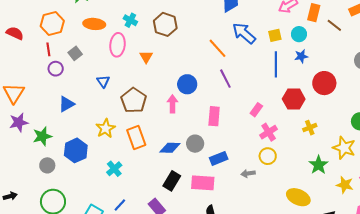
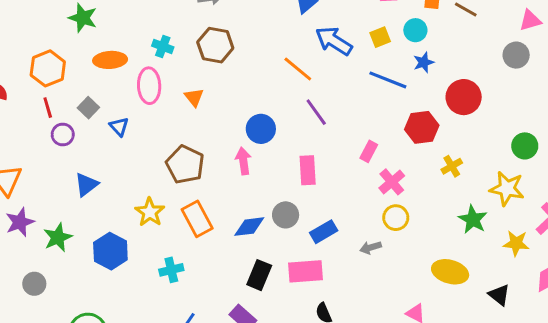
blue line: (276, 64) -> (388, 80), turned -60
blue triangle: (103, 81) -> (119, 127), moved
gray circle: (47, 165) -> (34, 284), moved
cyan cross: (114, 169) -> (171, 270), turned 35

